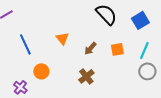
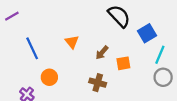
blue square: (140, 20) -> (147, 33), moved
orange square: (117, 49) -> (123, 63), moved
brown cross: (86, 76) -> (98, 83), turned -35

